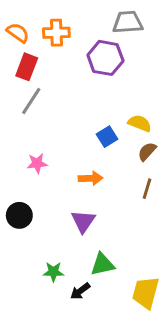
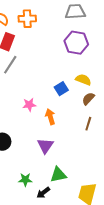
purple hexagon: (105, 58) -> (76, 43), moved
pink star: (37, 163) -> (29, 105), moved
orange arrow: (91, 178) -> (50, 117), turned -105

